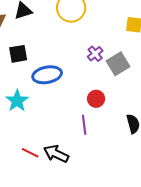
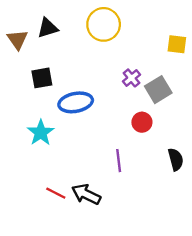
red circle: (96, 99) -> (142, 122), moved

